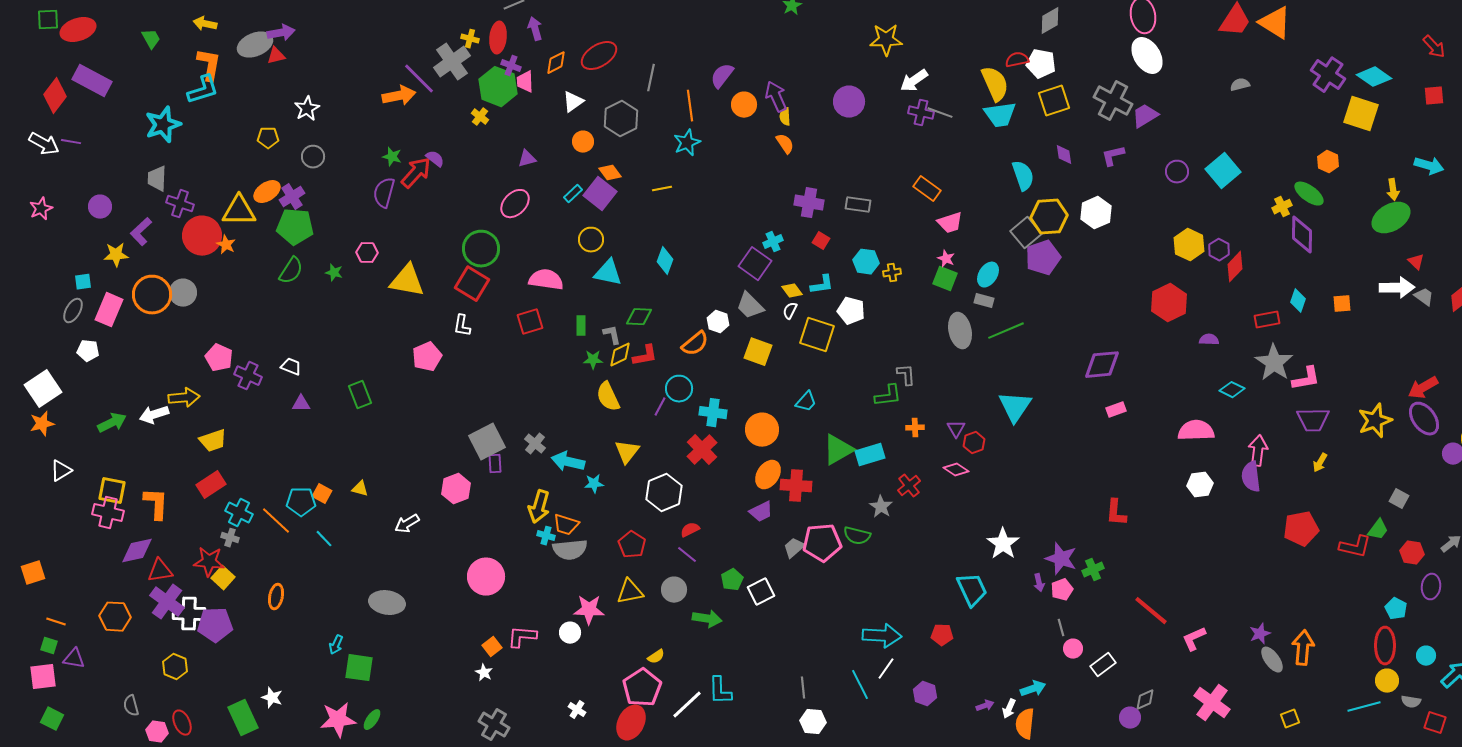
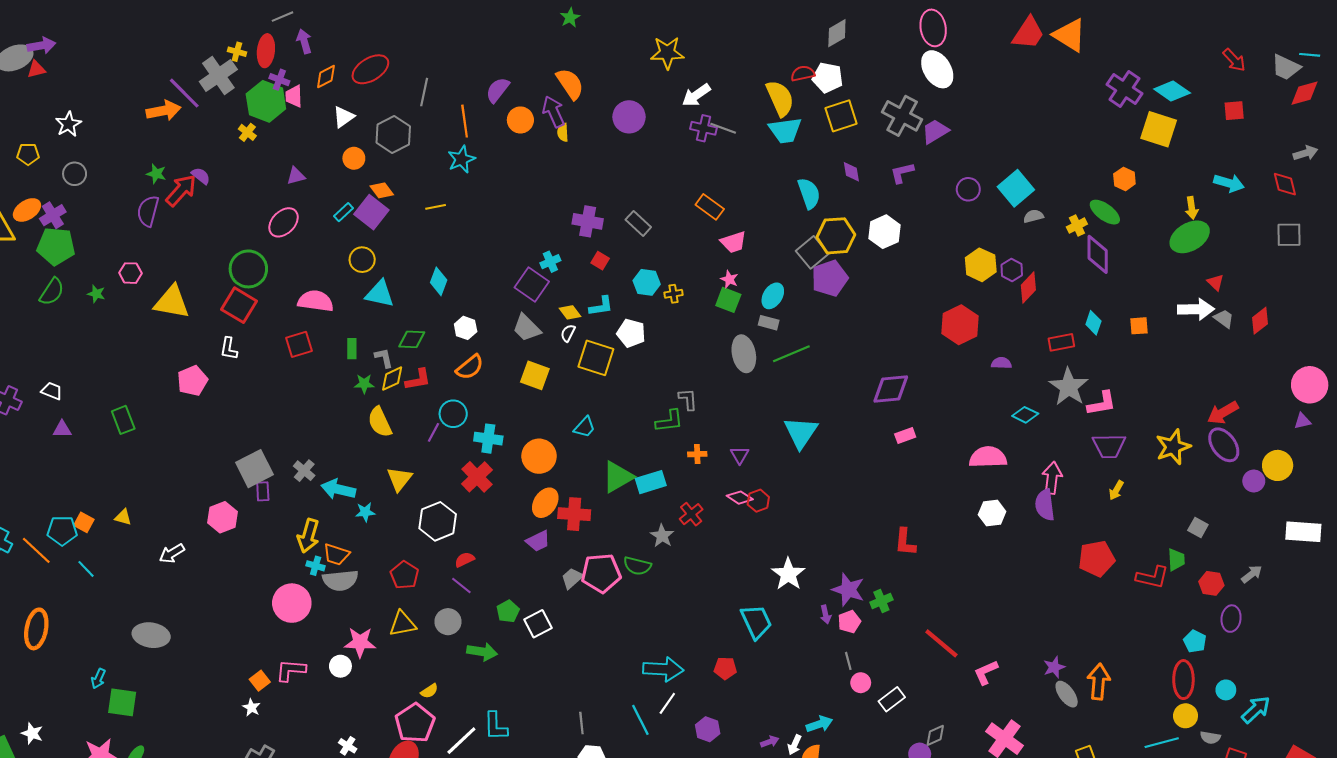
gray semicircle: (1240, 85) -> (1033, 216), moved
orange semicircle: (785, 144) -> (570, 84), moved, size x1.5
gray rectangle: (858, 205) -> (638, 223), turned 35
white hexagon: (718, 322) -> (466, 328), moved
red hexagon: (974, 443) -> (758, 501), moved
green trapezoid: (1378, 530) -> (1176, 560), turned -40
pink circle: (486, 577) -> (292, 603), moved
orange ellipse: (276, 597) -> (36, 629), size x1.5

